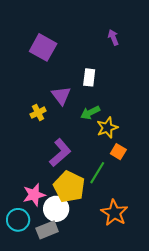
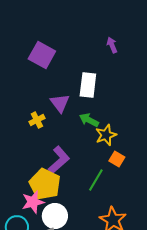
white rectangle: (89, 77) -> (88, 85), size x1.4
green arrow: (90, 113) -> (89, 120), turned 54
yellow pentagon: (69, 187) -> (45, 184), moved

